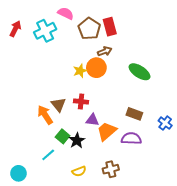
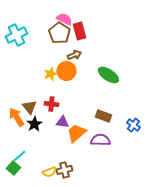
pink semicircle: (66, 13) -> (64, 19), moved
green square: (63, 136) -> (13, 168), moved
black star: (77, 141) -> (34, 124), moved
brown cross: (111, 169) -> (64, 170), moved

